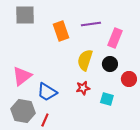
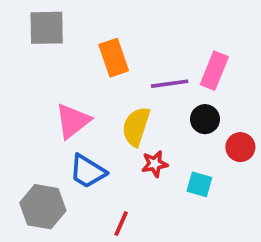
purple line: (91, 24) -> (170, 84), moved
yellow semicircle: (85, 60) -> (136, 127), moved
pink triangle: (22, 76) -> (73, 121), moved
red line: (45, 120) -> (121, 223), moved

